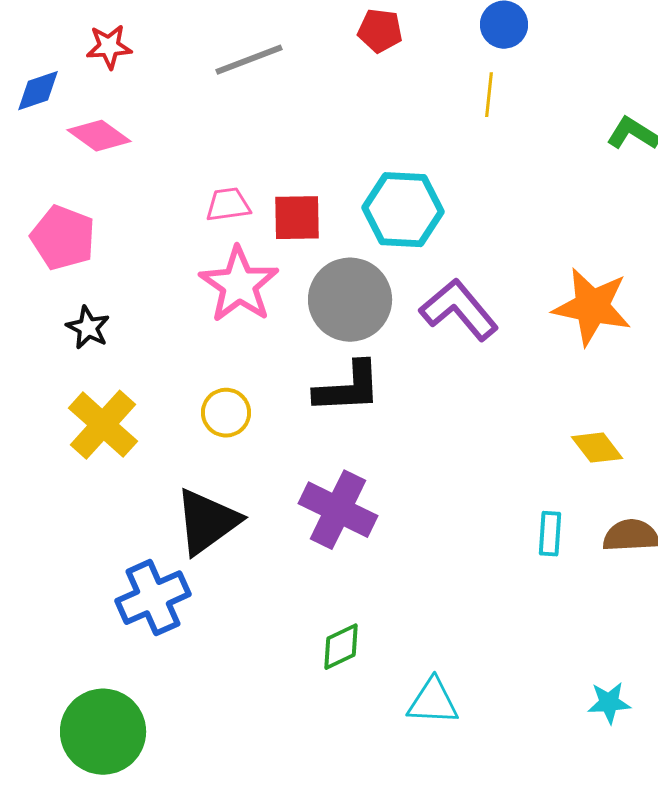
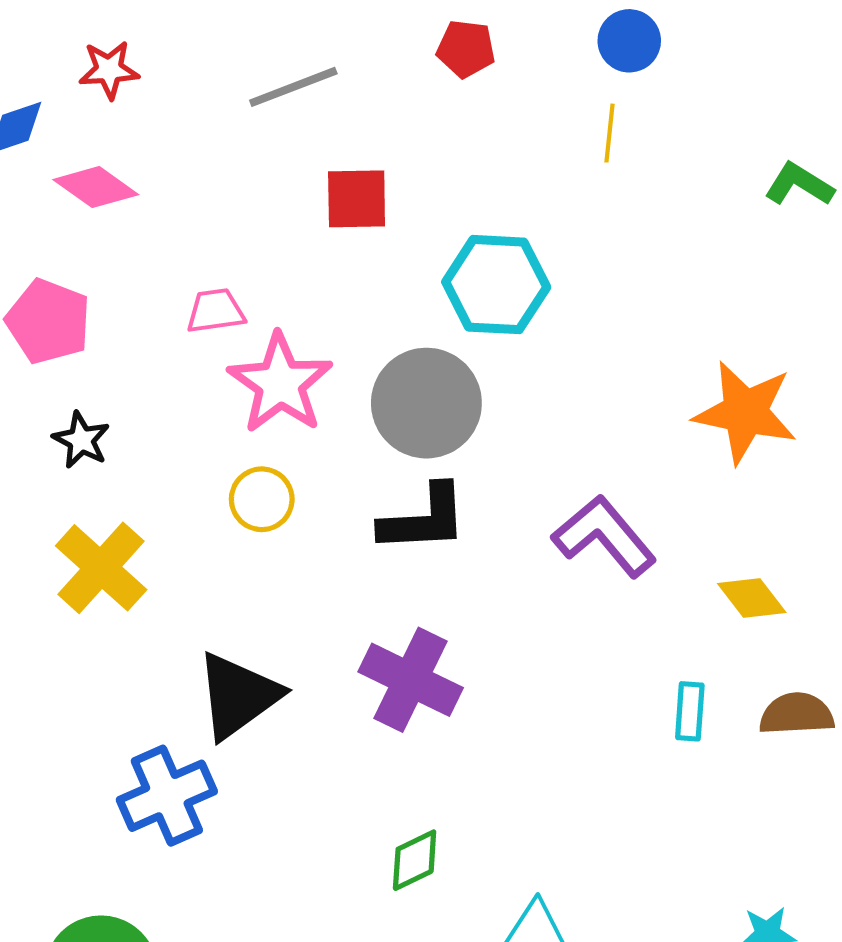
pink trapezoid: (228, 205) -> (216, 311), moved
red square: (297, 218) -> (357, 199), moved
purple L-shape: (459, 310) -> (604, 536), moved
yellow circle: (226, 413) -> (262, 499), moved

